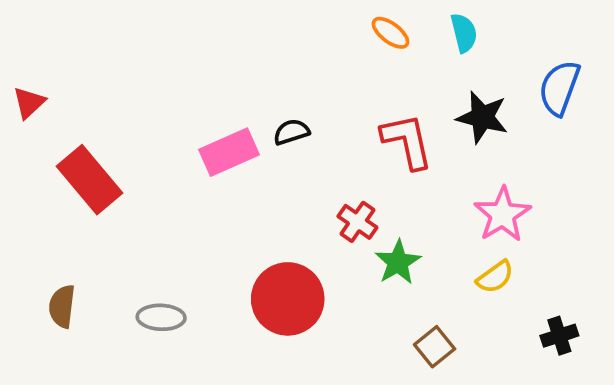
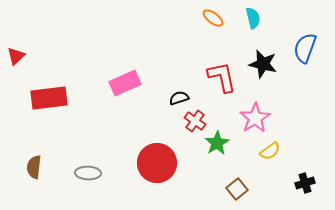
black semicircle: (291, 132) -> (179, 98), moved
red rectangle: (90, 180) -> (49, 98), turned -57
pink star: (502, 215) -> (255, 118), moved

